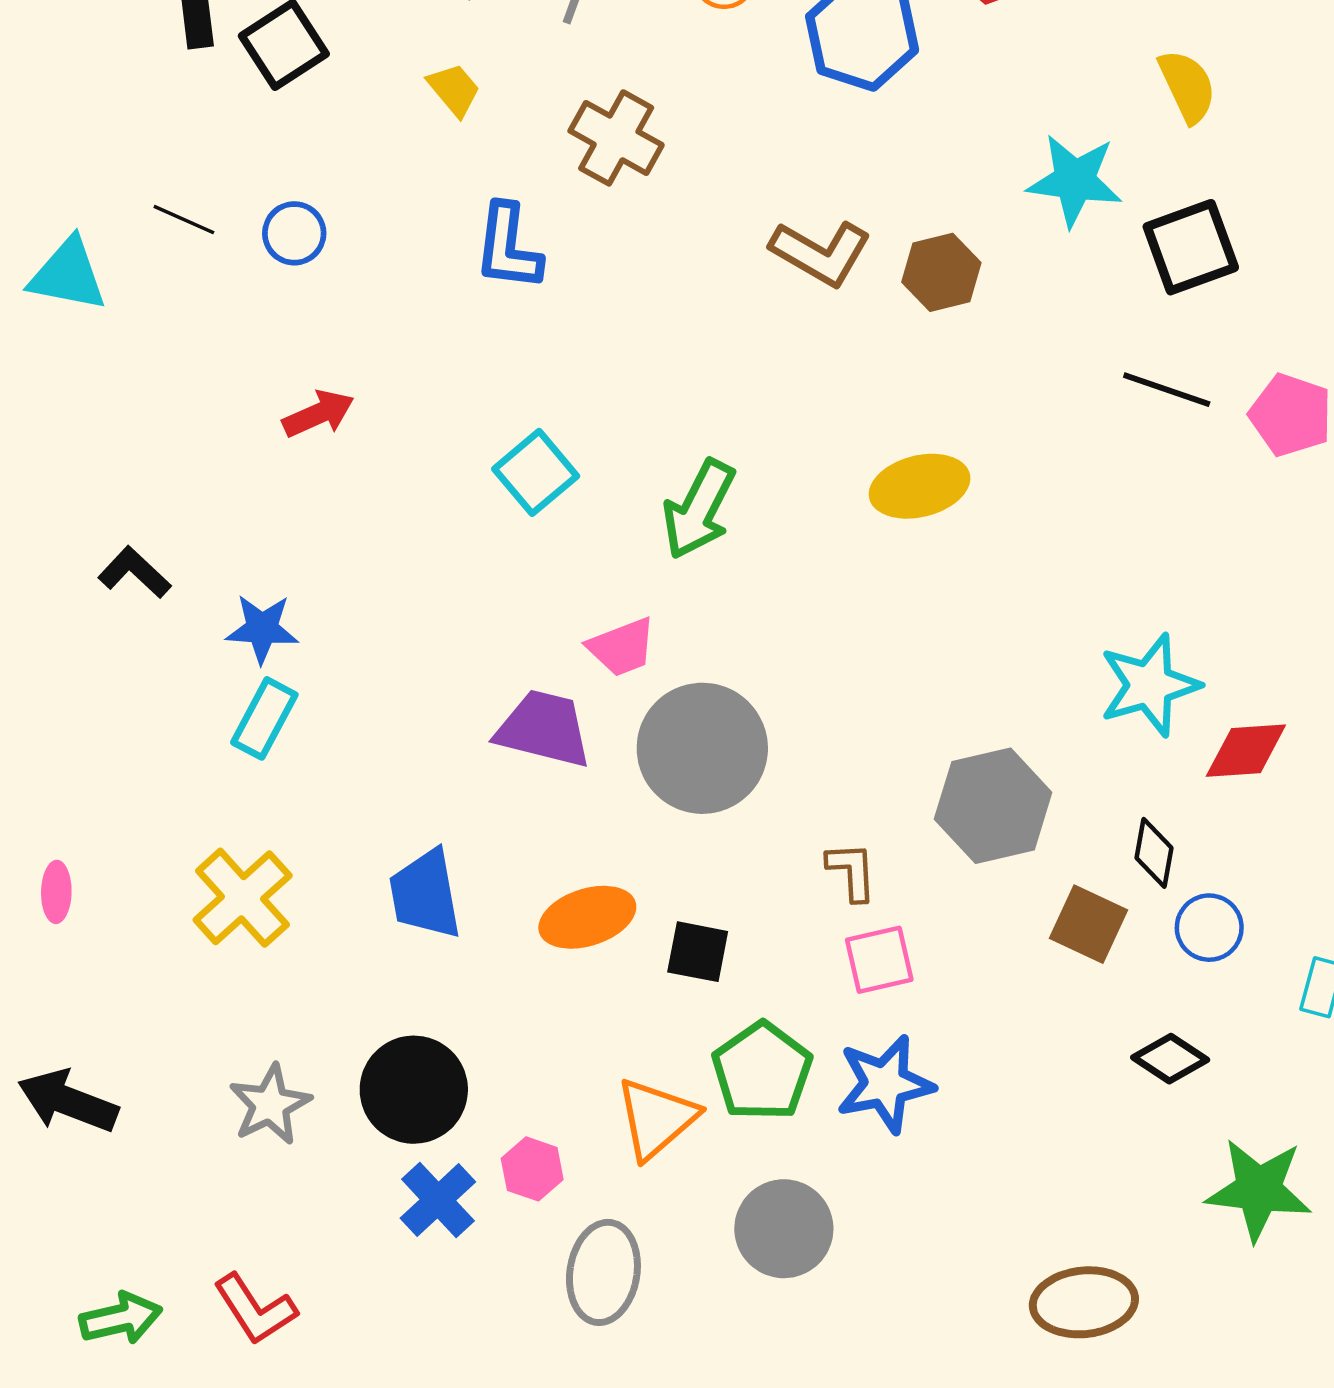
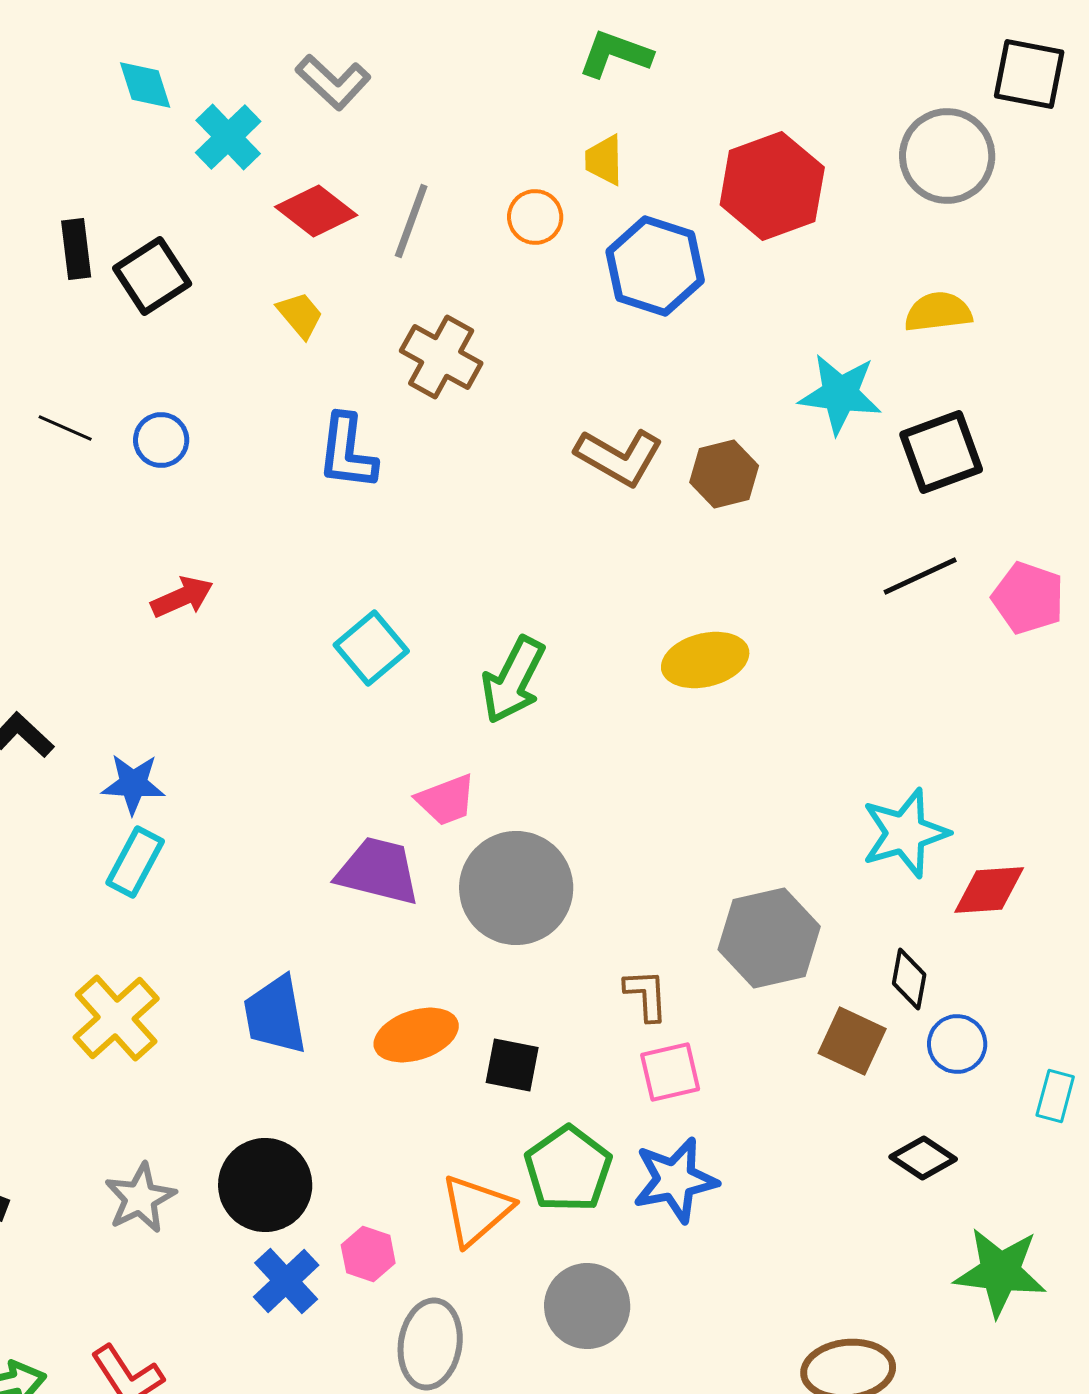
yellow semicircle: (1187, 86) -> (938, 312), turned -72
black line: (1167, 390) -> (920, 576), turned -44

